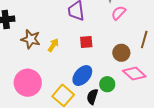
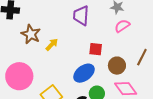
red square: (86, 42) -> (96, 49), moved
blue ellipse: (82, 76) -> (84, 73), moved

